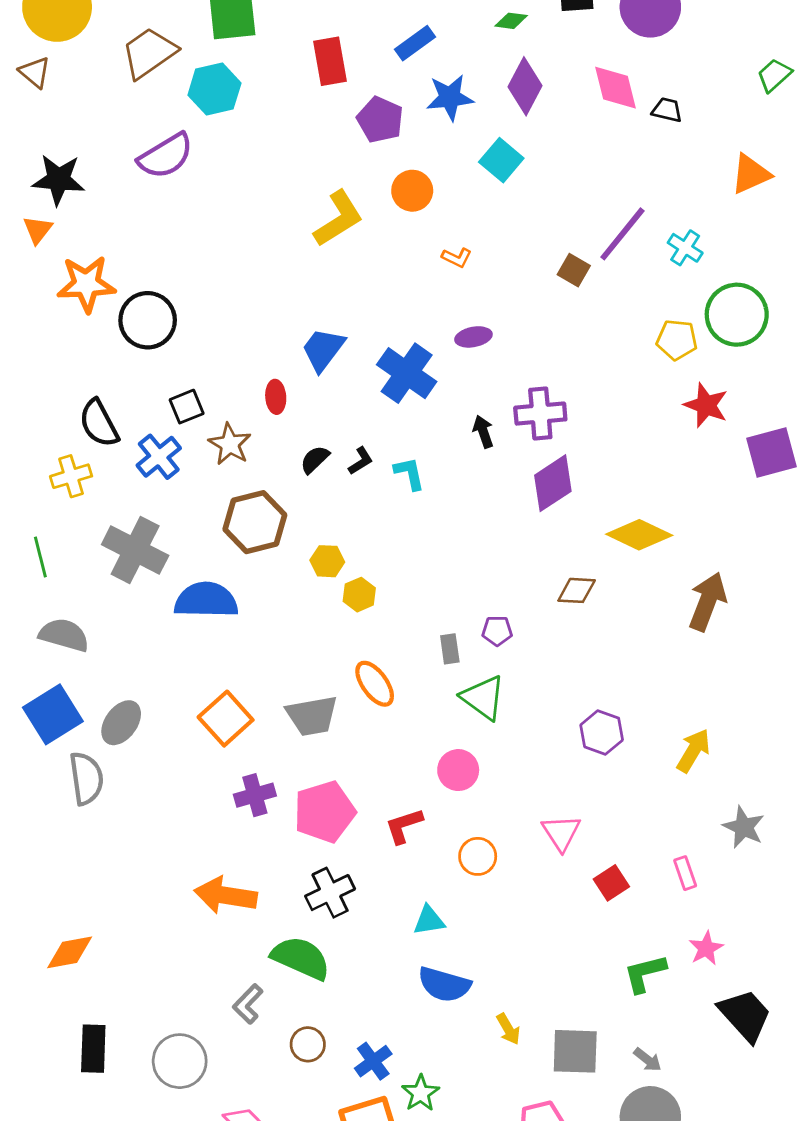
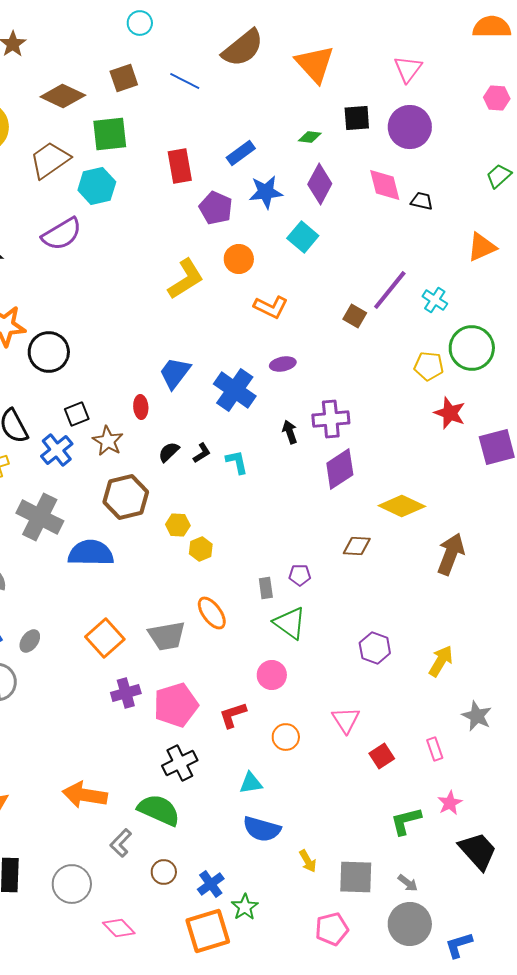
orange L-shape: (457, 258) -> (271, 307), size x1.6
gray ellipse: (121, 723) -> (30, 641), size x0.7
orange arrow: (226, 895) -> (85, 795), moved

